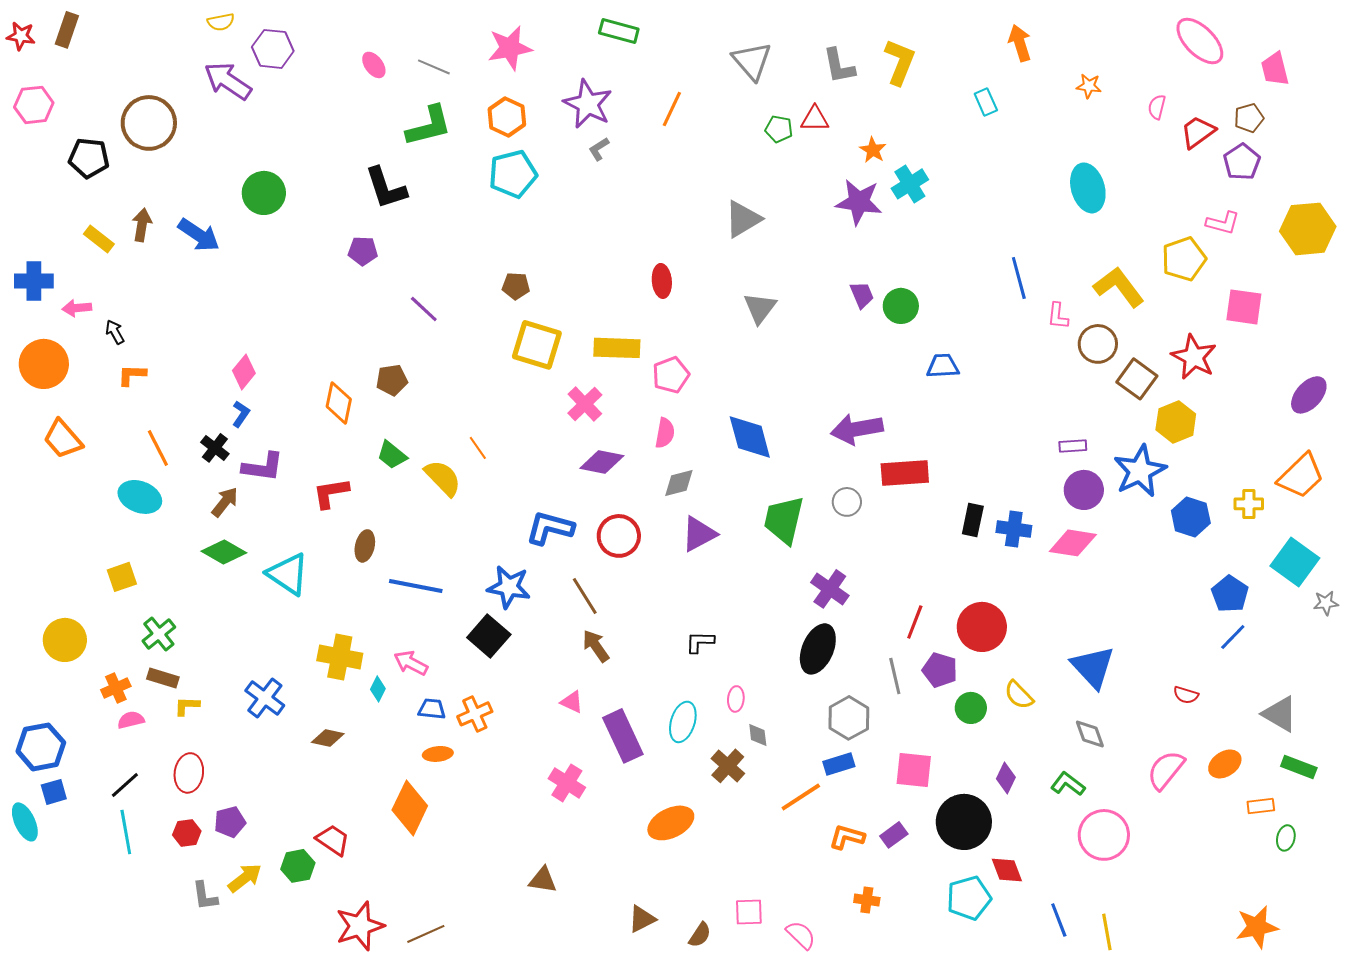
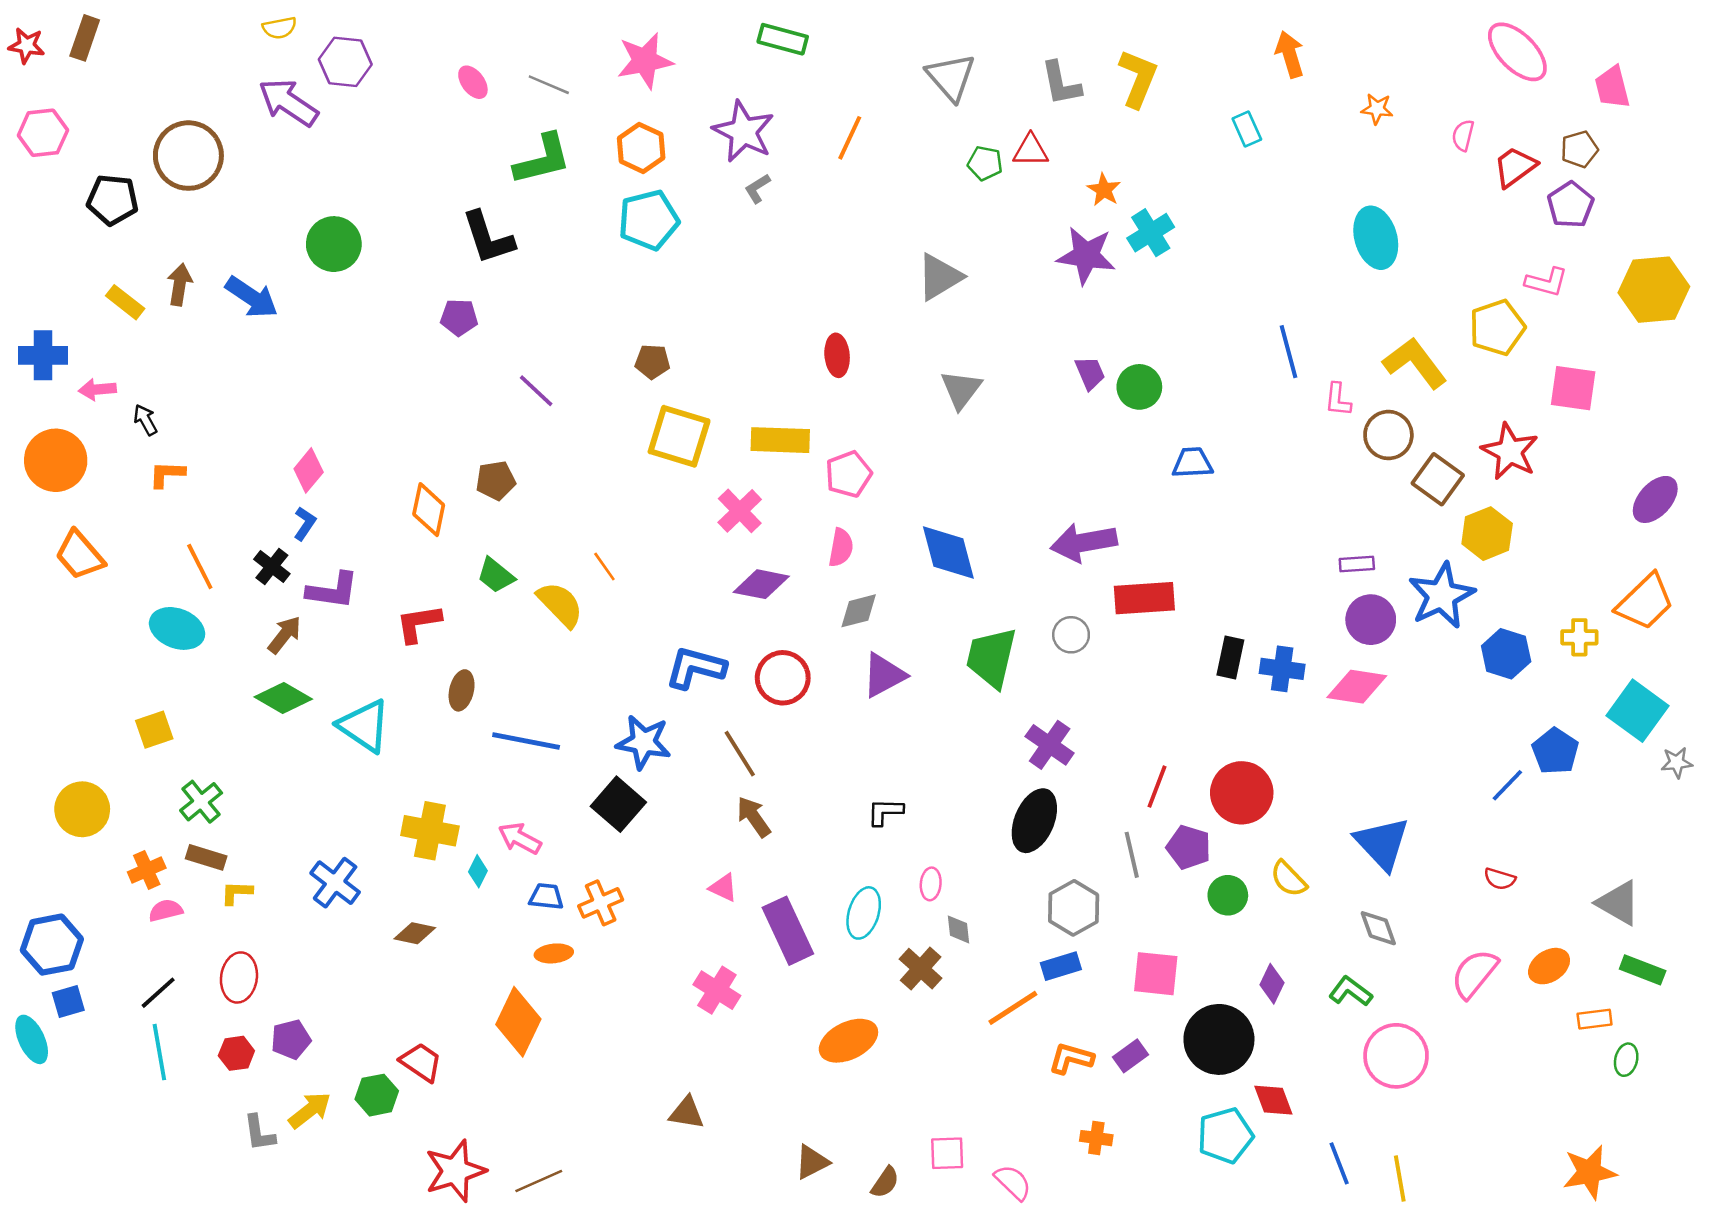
blue line: (1233, 637) -> (1507, 785), moved

